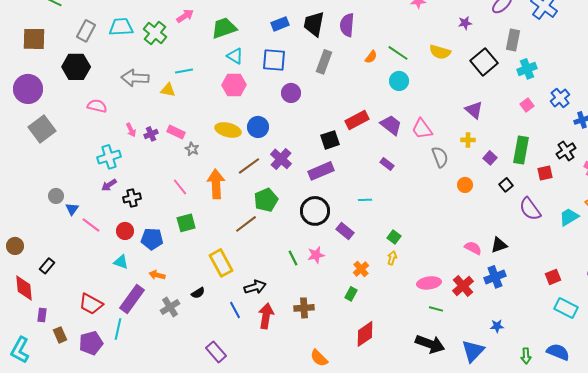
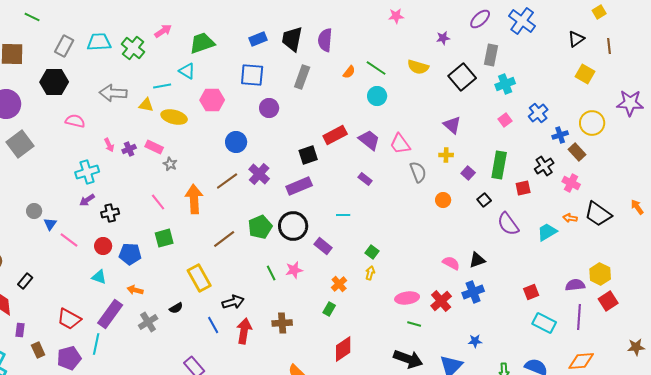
cyan triangle: (235, 56) -> (187, 71), moved
yellow ellipse: (228, 130) -> (174, 117), moved
green pentagon: (266, 200) -> (260, 227), moved

